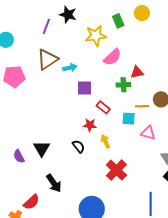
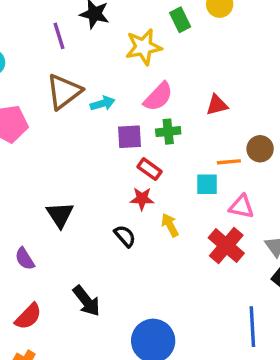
purple line: (46, 26) -> (59, 36), turned -35
pink semicircle: (112, 57) -> (158, 97), moved
green cross: (123, 85) -> (168, 132), moved
red rectangle: (103, 107) -> (149, 169), moved
black triangle: (42, 149) -> (60, 215), moved
red cross: (116, 170) -> (226, 246), moved
red semicircle: (31, 202) -> (28, 316), moved

